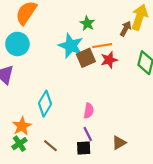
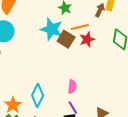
brown square: (86, 58) -> (66, 39), turned -30
cyan diamond: (45, 104) -> (38, 95), moved

